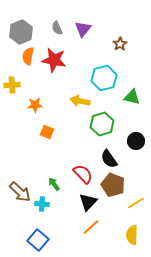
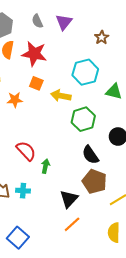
orange square: (47, 132) -> (36, 83), moved
red semicircle: (83, 174) -> (26, 151), moved
green arrow: (54, 184) -> (45, 166), moved, turned 48
cyan cross: (42, 204) -> (23, 191), moved

